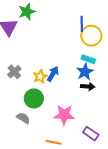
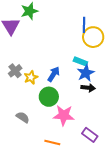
cyan rectangle: (88, 59) -> (80, 61), moved
yellow star: (40, 77) -> (31, 77), moved
green circle: (34, 98) -> (49, 97), moved

